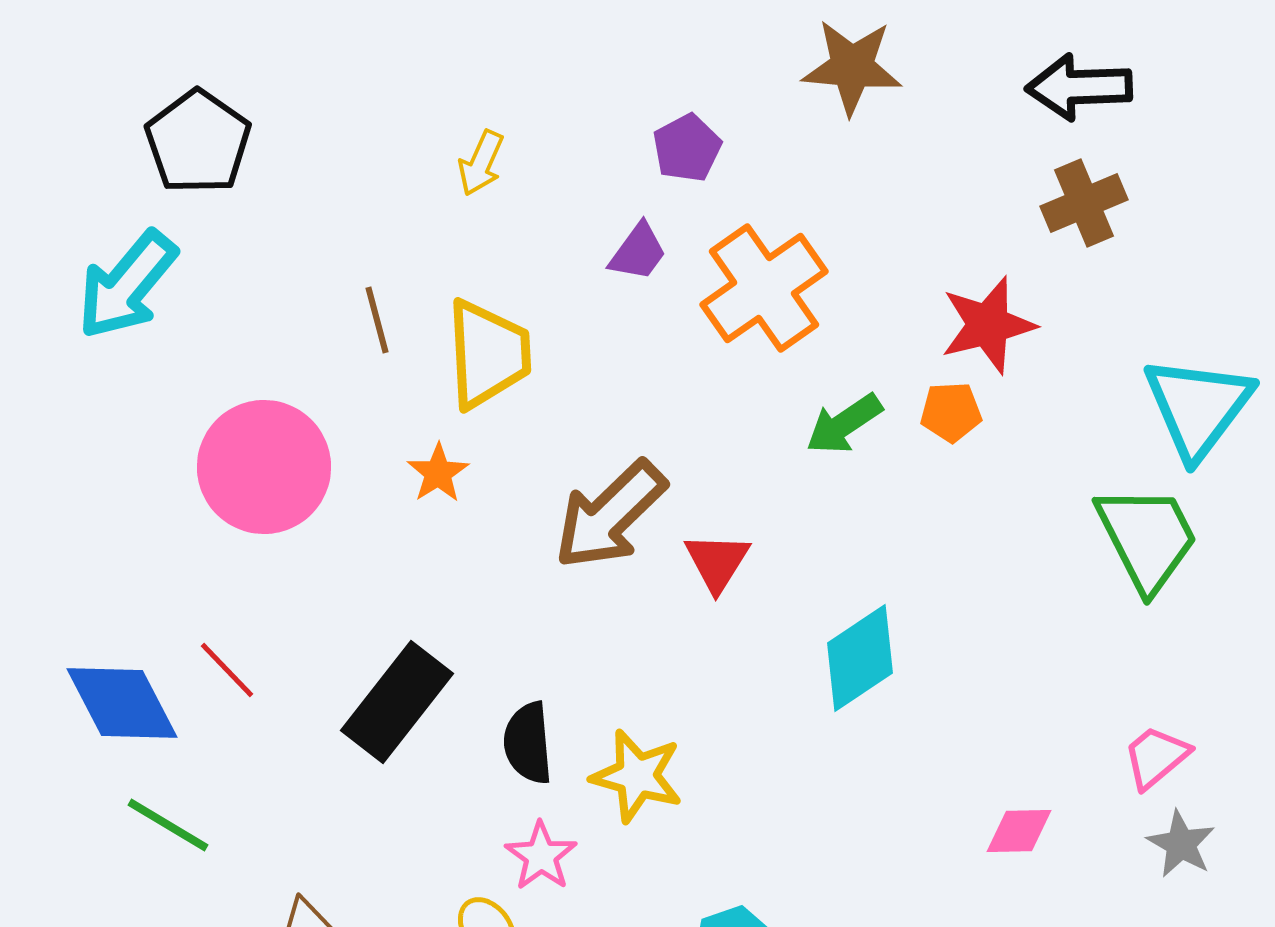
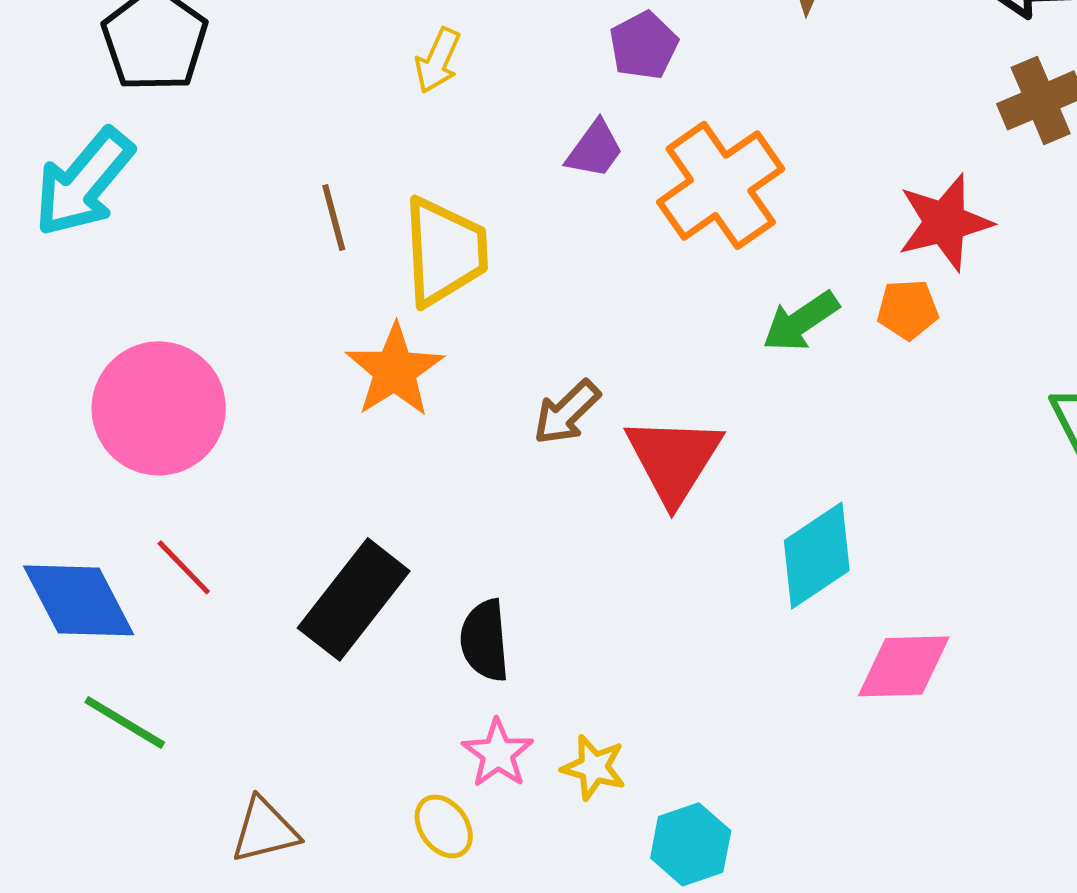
pink circle: (264, 467) -> (159, 408), moved
orange star: (438, 473) -> (395, 370), size x1.6
brown arrow: (610, 515) -> (567, 412), size x0.6
red triangle: (717, 562) -> (674, 459), size x1.5
yellow star: (637, 776) -> (594, 767), moved, size x0.7
pink diamond: (1019, 831) -> (904, 666), moved, size x1.4

